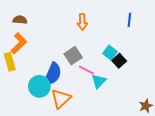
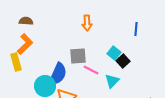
blue line: (129, 20) -> (136, 29), moved
gray square: (73, 56) -> (78, 56), turned 30
cyan triangle: (99, 81) -> (112, 81), moved

